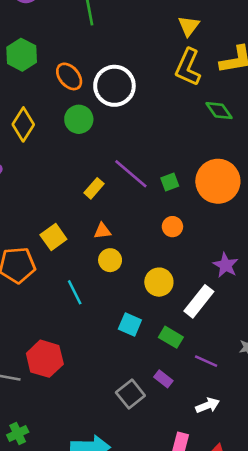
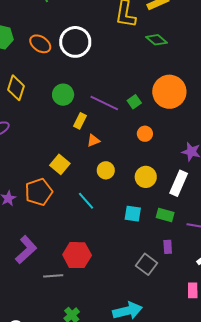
green circle: (79, 119) -> (63, 95), moved
orange triangle: (102, 231) -> (93, 141), moved
purple rectangle: (163, 379) -> (168, 247), turned 64

